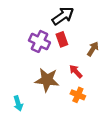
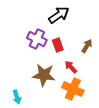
red rectangle: (62, 39) -> (58, 45), moved
orange cross: (78, 95) -> (73, 89), size x1.5

